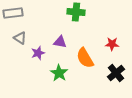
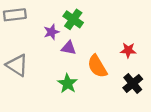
green cross: (76, 12) -> (73, 19), moved, turned 30
gray triangle: (20, 38) -> (17, 65), moved, size x1.5
purple star: (38, 53) -> (51, 32), moved

